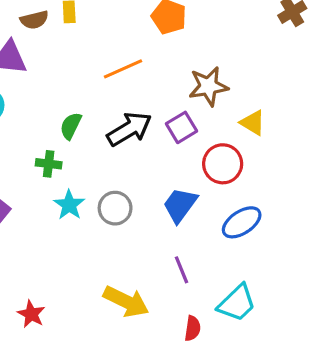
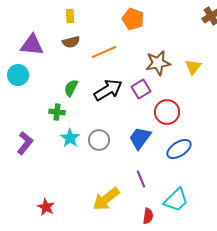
brown semicircle: (34, 20) -> (71, 42), moved
yellow triangle: (253, 123) -> (193, 67), moved, turned 36
yellow arrow: (126, 301) -> (106, 199), turned 116

